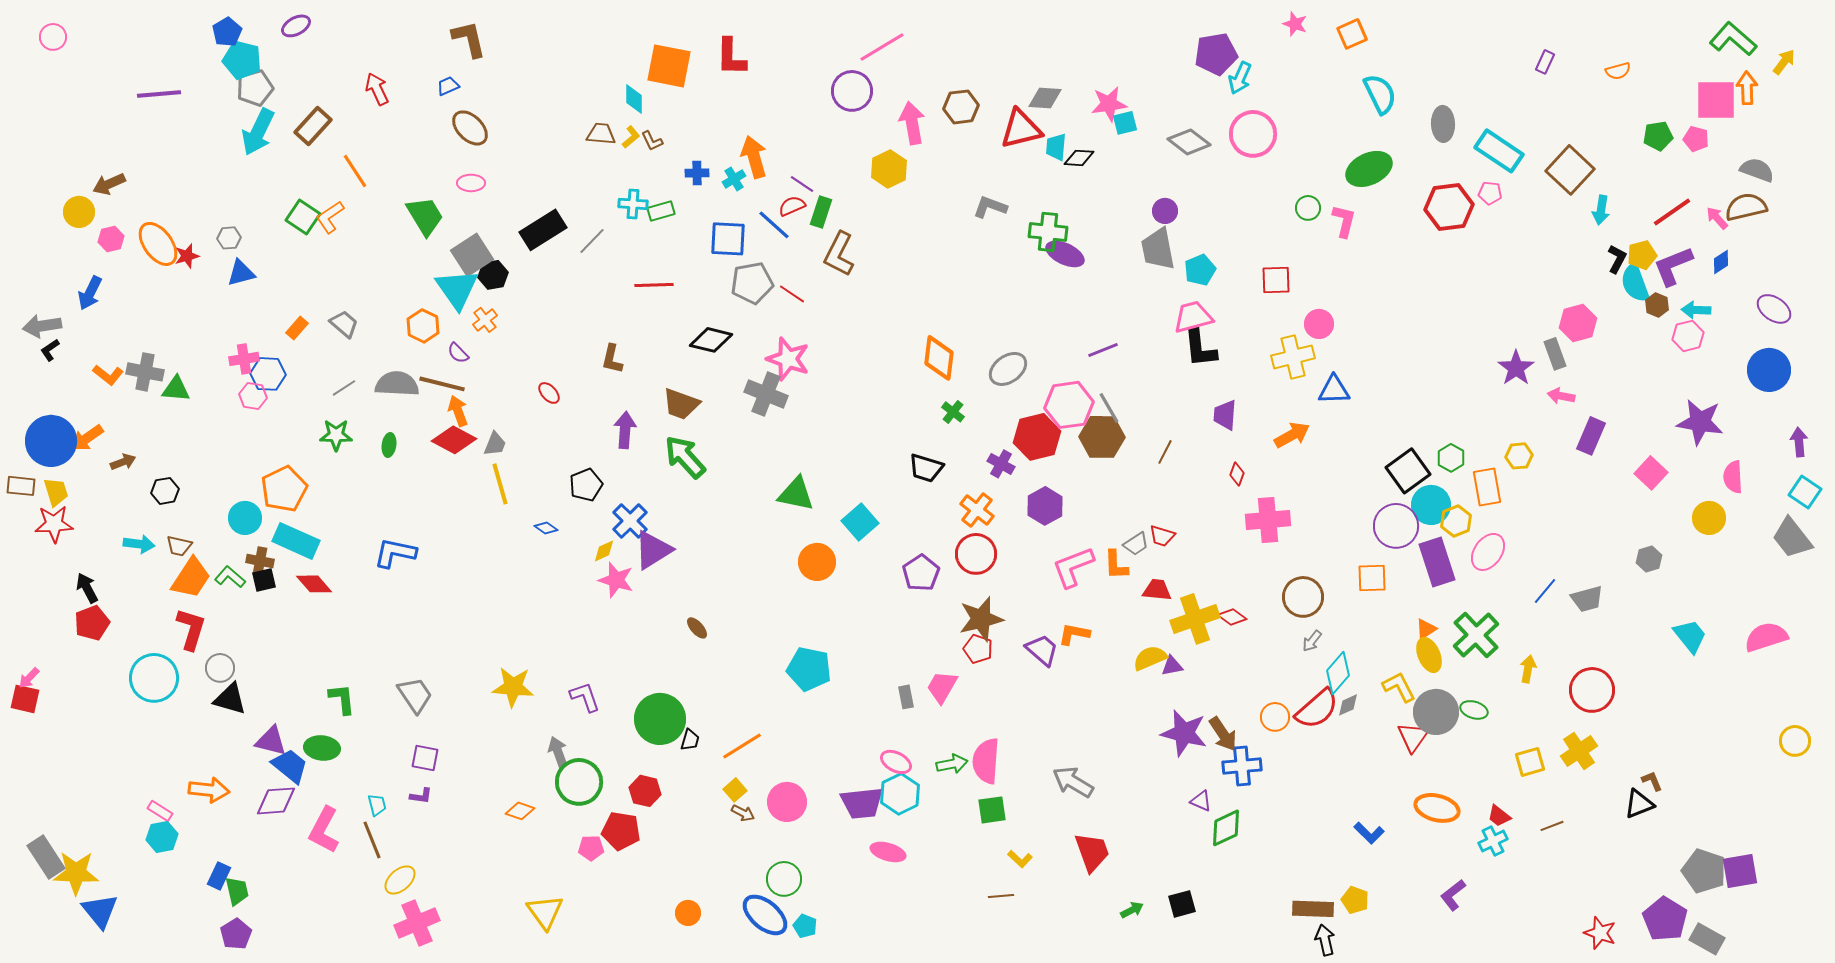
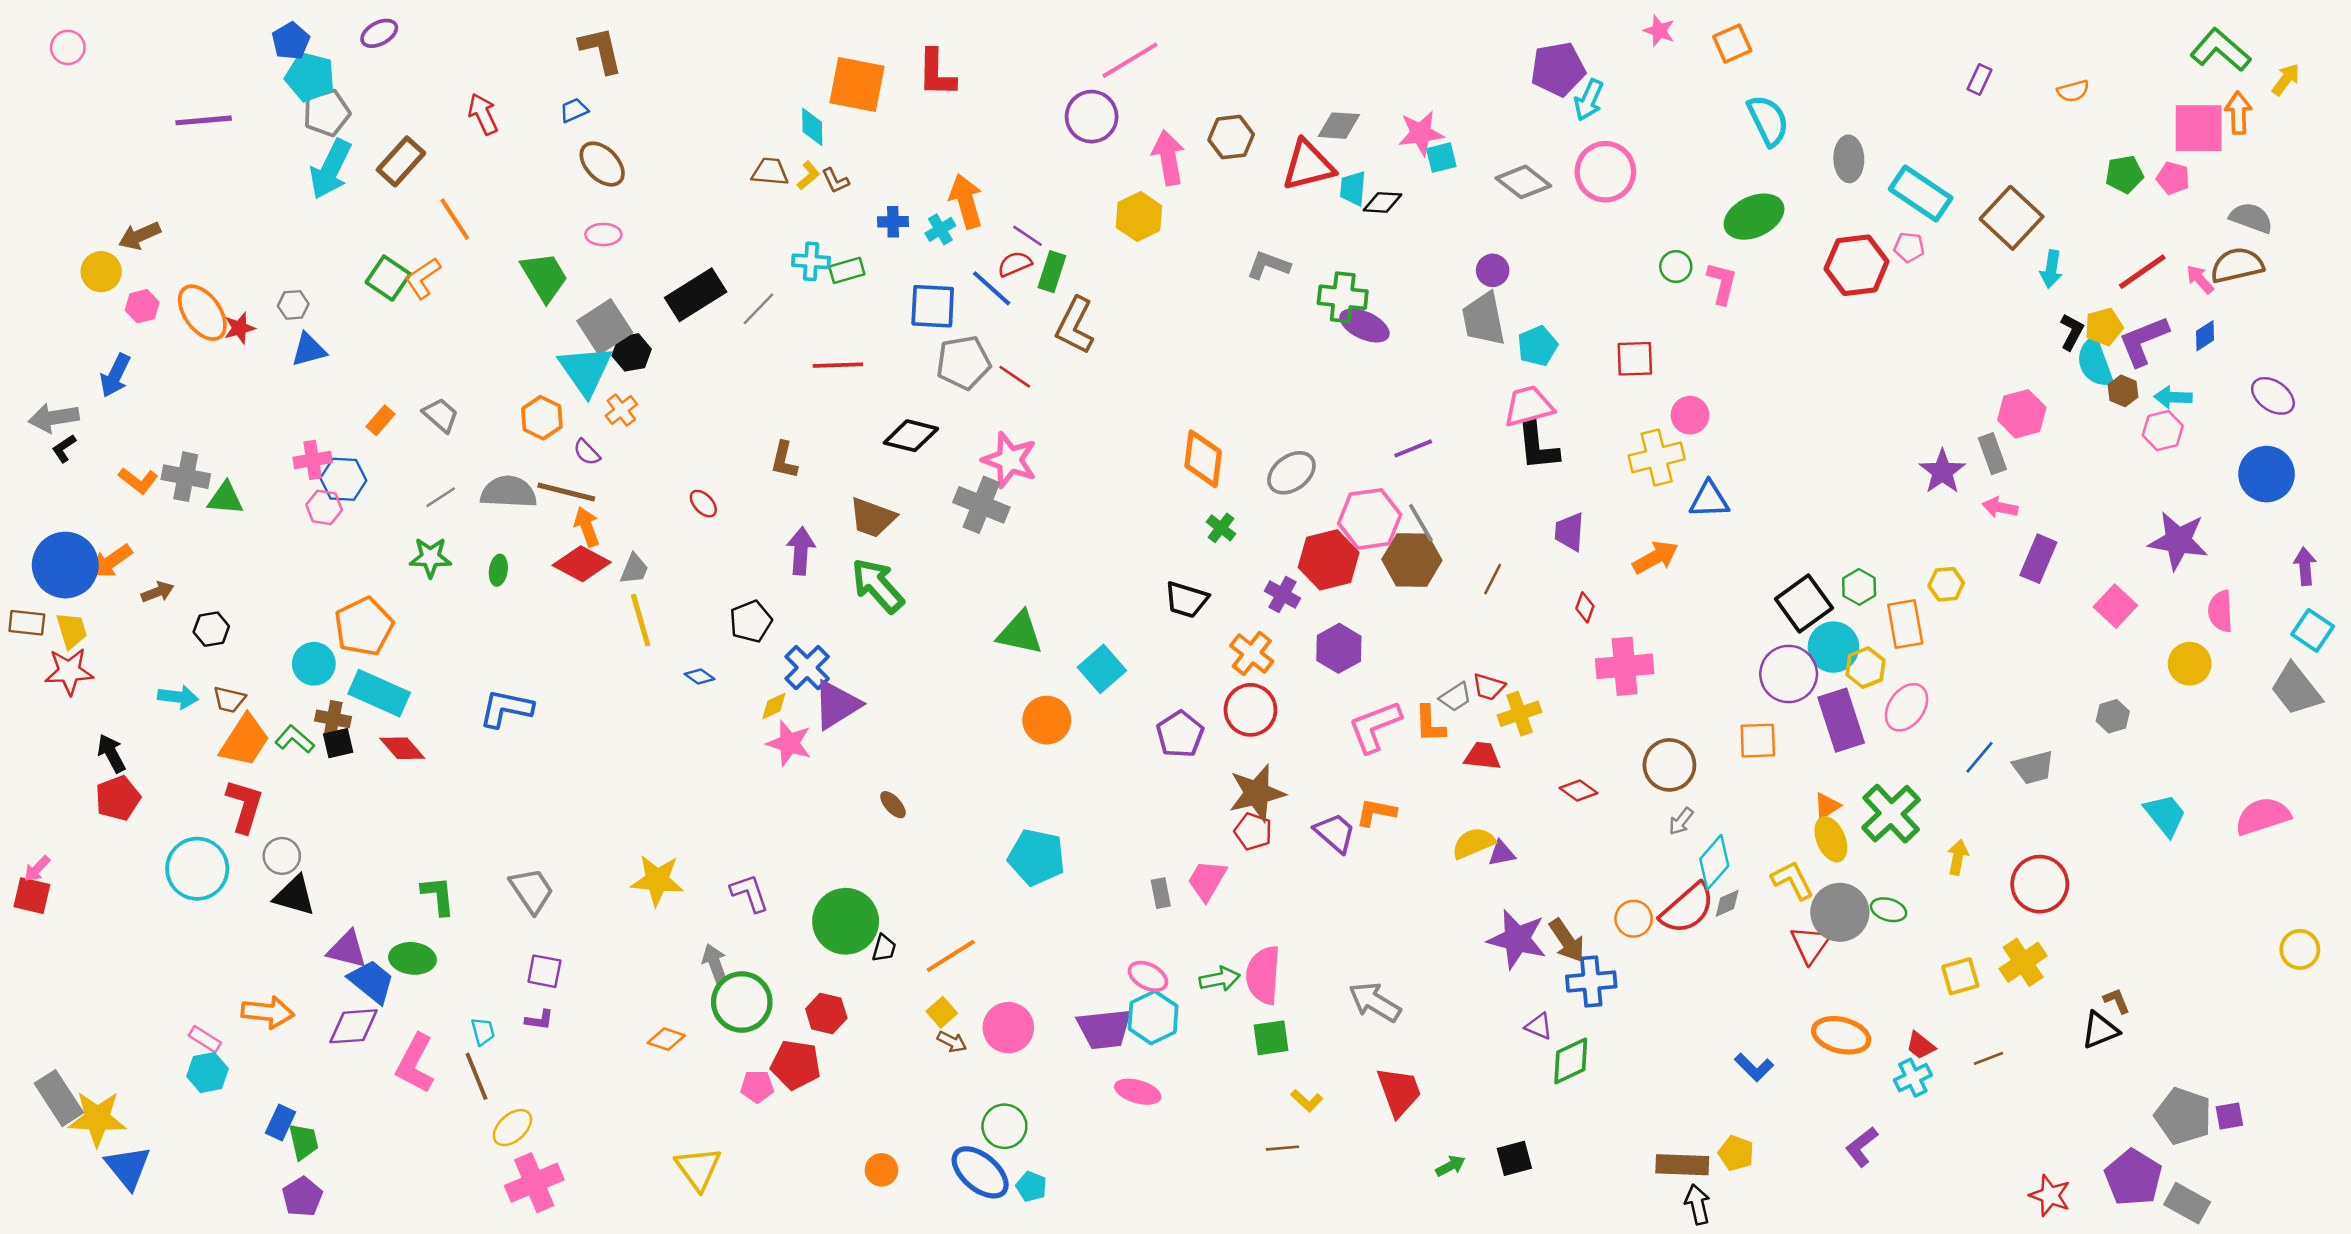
yellow cross: (1195, 619) -> (1520, 714), moved, size x0.7
purple square: (1740, 871) -> (2229, 1116), size x0.6

